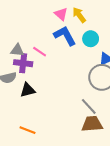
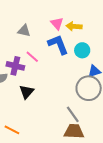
yellow arrow: (79, 15) -> (74, 26), turned -56
gray triangle: (17, 50) -> (24, 31), moved
black triangle: (28, 90) -> (27, 92), moved, turned -42

